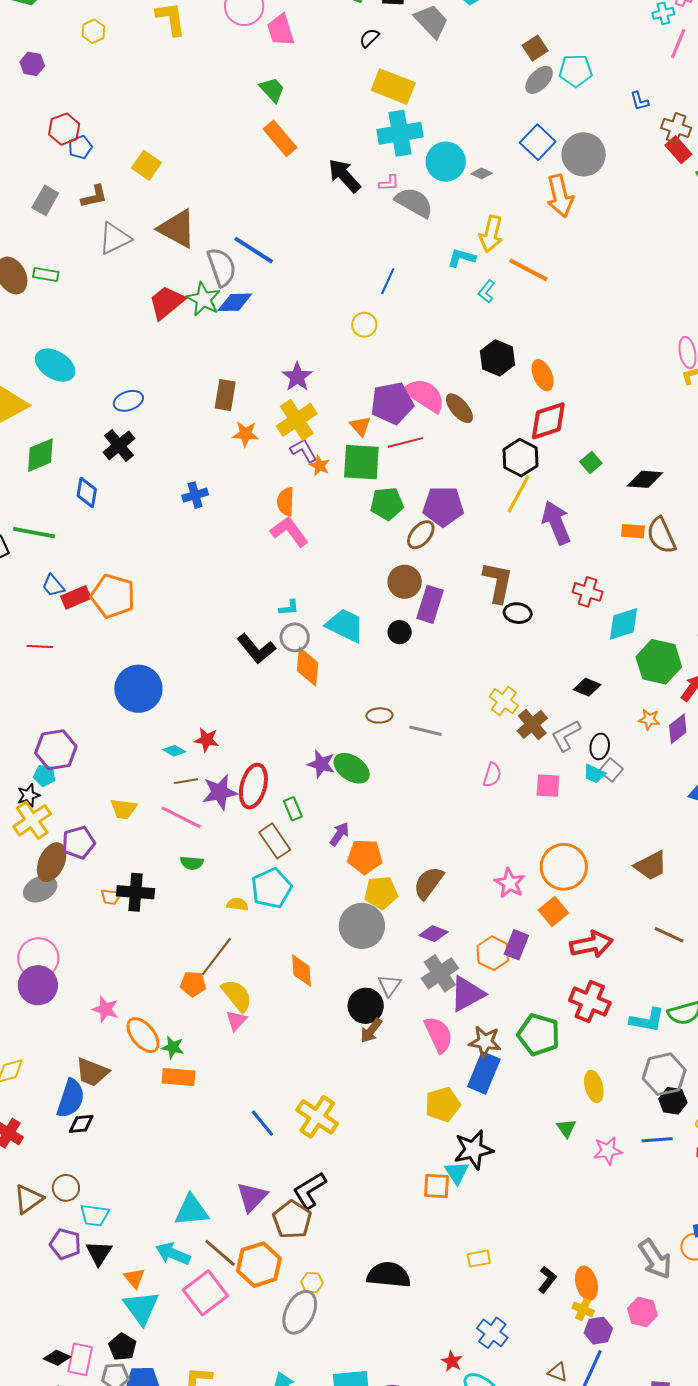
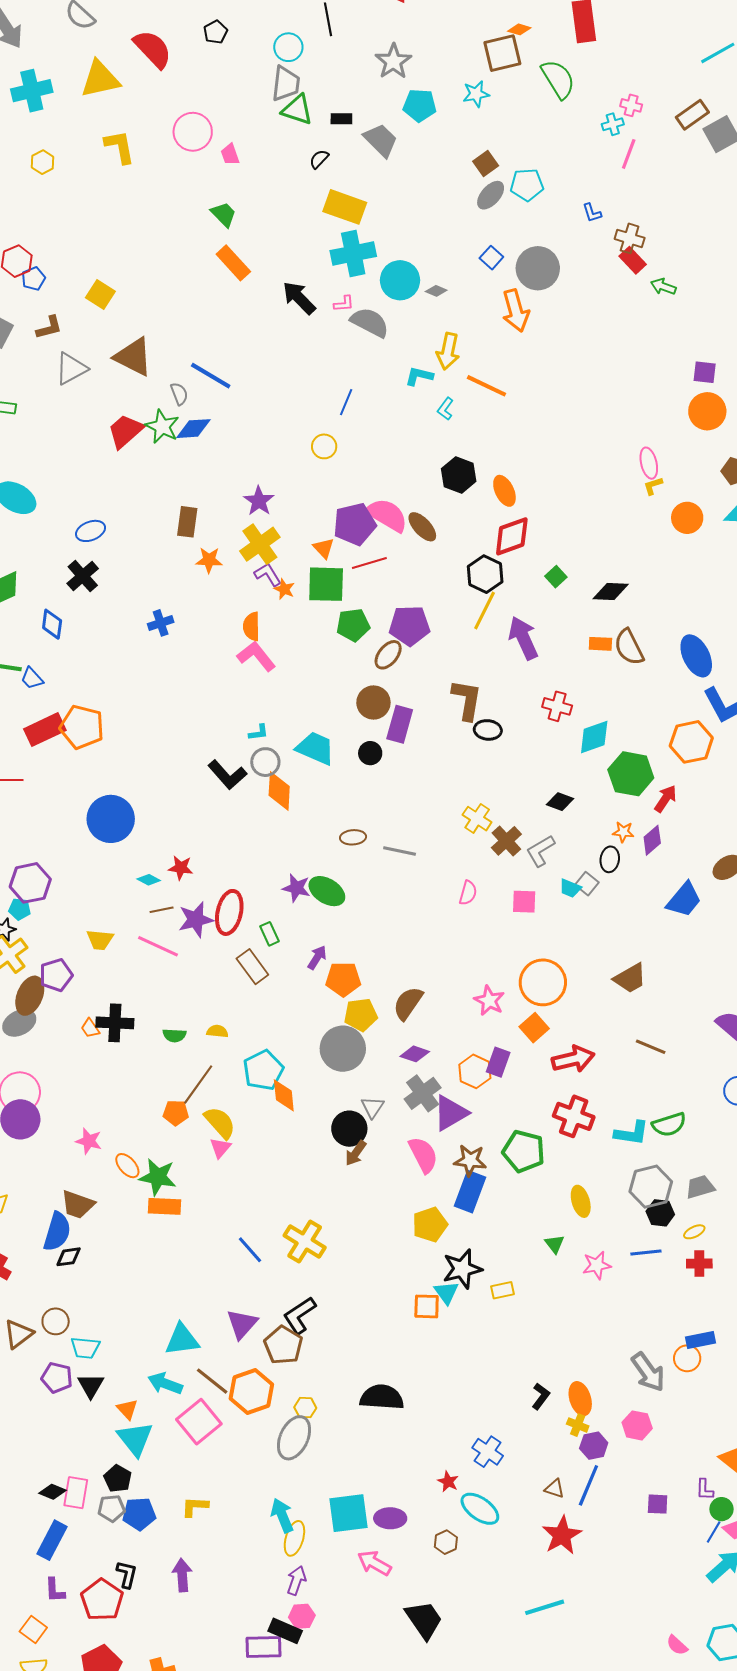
pink trapezoid: (281, 30) -> (230, 154), size x0.7
blue square: (538, 142) -> (491, 258), size x0.7
gray semicircle: (222, 267) -> (179, 394), size x0.6
blue trapezoid: (53, 586) -> (32, 678), moved
red rectangle: (76, 597) -> (45, 730), size x1.4
black ellipse: (600, 746) -> (610, 859), moved
green semicircle: (192, 863) -> (174, 1035), moved
cyan pentagon: (272, 888) -> (263, 1070), moved
orange trapezoid: (111, 897) -> (90, 1028), turned 50
orange ellipse: (143, 1035) -> (127, 1166), size x0.7
green star: (173, 1047) -> (158, 1177), size x1.6
yellow rectangle: (479, 1259) -> (503, 1290), moved

